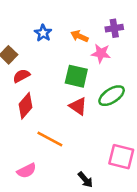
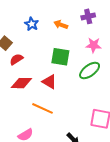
pink star: (101, 53) -> (94, 45), moved
red diamond: (26, 106) -> (21, 83), turned 55
red triangle: (78, 106) -> (49, 82), moved

